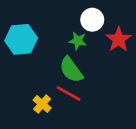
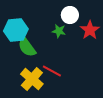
green semicircle: (71, 70) -> (27, 47), moved
yellow cross: (42, 104) -> (32, 79), size x1.6

